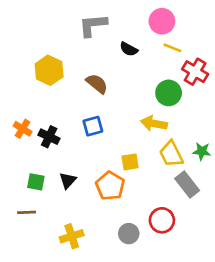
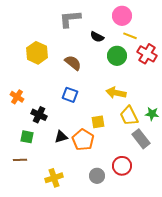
green circle: (169, 93) -> (117, 56), moved
blue square: (93, 126) -> (70, 95), turned 35
black cross: (49, 137) -> (39, 115), moved
black triangle: (68, 181) -> (61, 137), moved, turned 32

